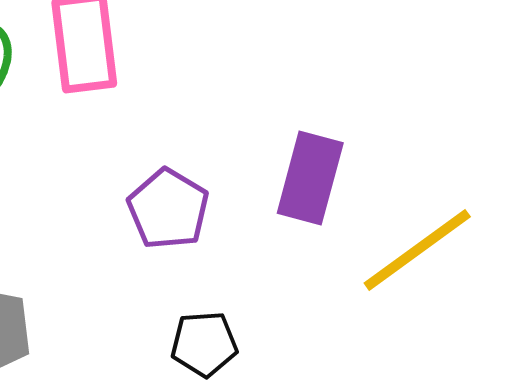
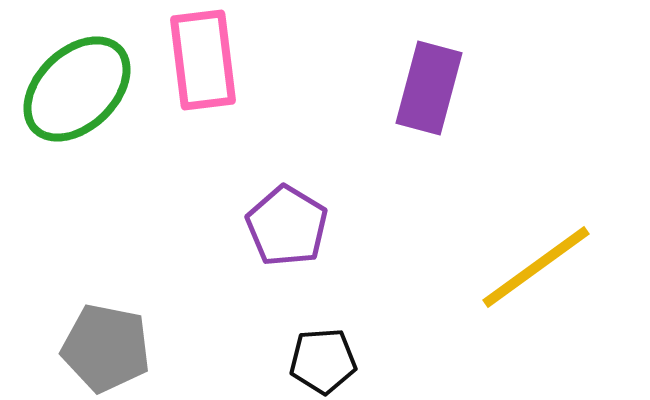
purple rectangle: (310, 178) -> (429, 88), moved

